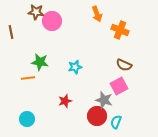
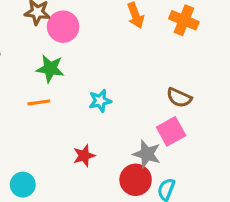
orange cross: (120, 30) -> (184, 20), moved
green star: (40, 62) -> (50, 69), moved
orange line: (28, 78) -> (39, 102), moved

